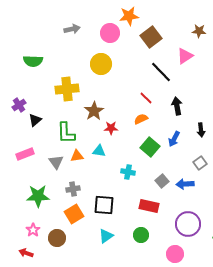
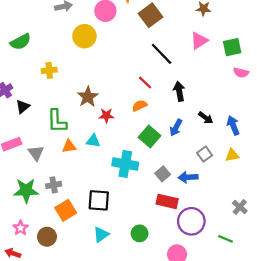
pink triangle: (185, 56) -> (199, 41), moved
green semicircle: (33, 61) -> (21, 42), turned -30
yellow circle: (101, 64) -> (84, 36), moved
yellow cross: (67, 89) -> (49, 70), moved, size x0.6
black arrow: (201, 130) -> (206, 118), turned -48
gray triangle: (56, 162) -> (36, 153), moved
cyan cross: (128, 172) -> (125, 164), size x1.6
gray cross: (73, 189) -> (54, 185), moved
red rectangle: (149, 206) -> (167, 201), moved

